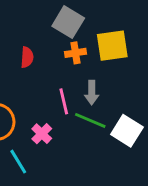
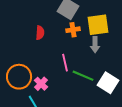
gray arrow: (92, 93) -> (95, 45), moved
pink cross: (42, 134) -> (41, 84), moved

